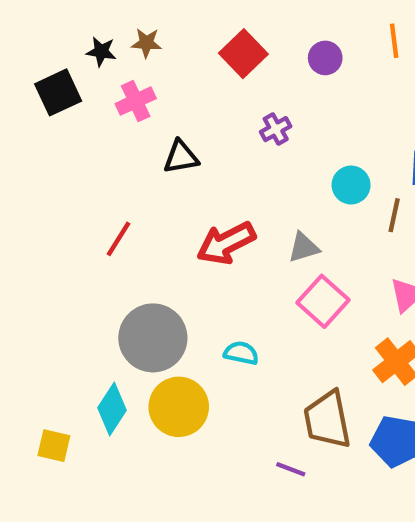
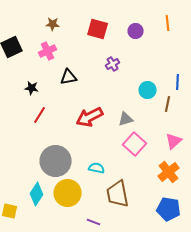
black star: (101, 51) -> (32, 88), moved
red square: (243, 54) -> (98, 29), turned -30
brown trapezoid: (327, 420) -> (118, 194), moved
purple line: (291, 469) -> (94, 222), moved

